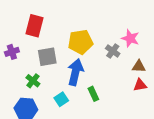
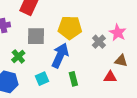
red triangle: (140, 85) -> (110, 77), moved

